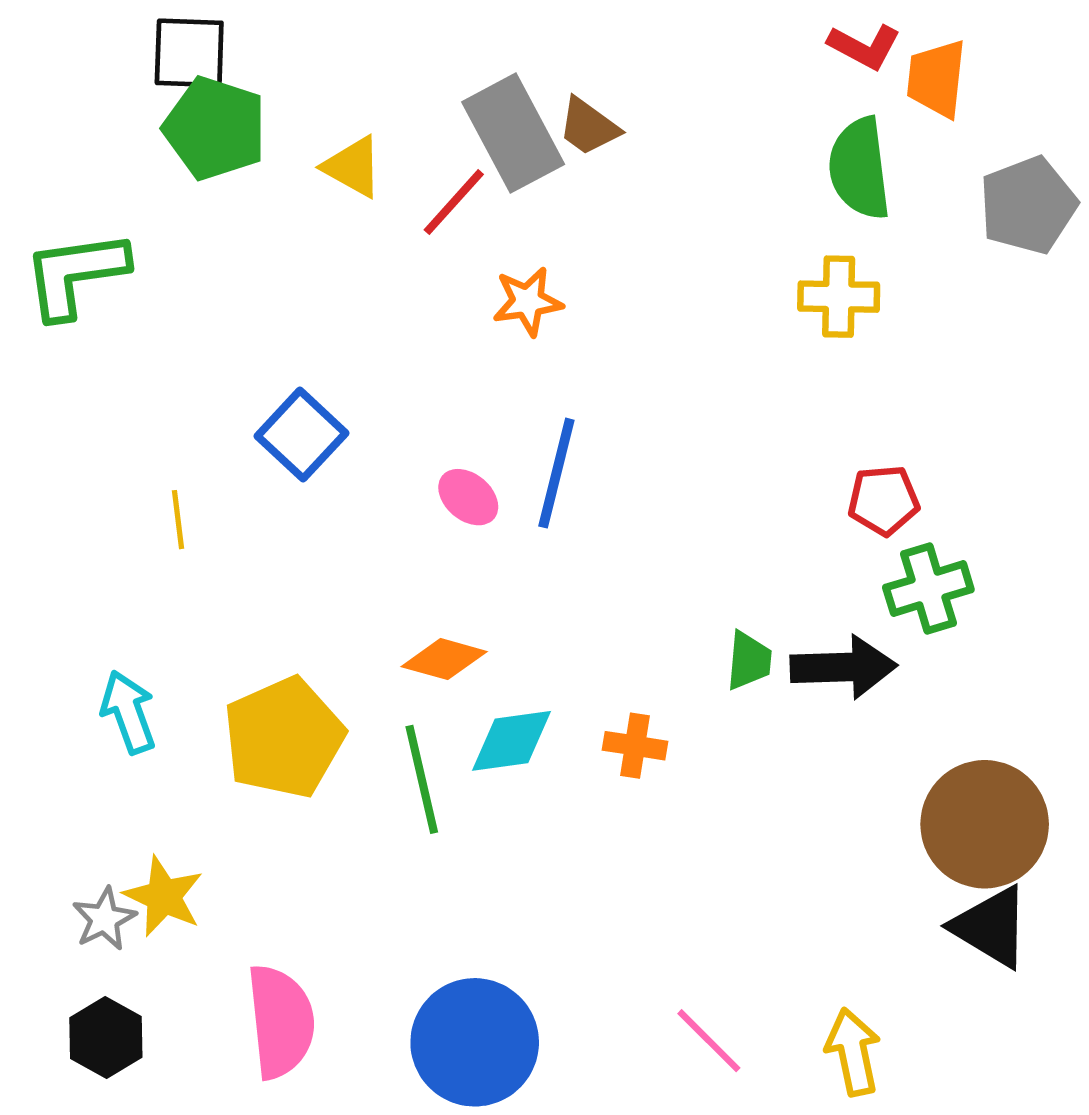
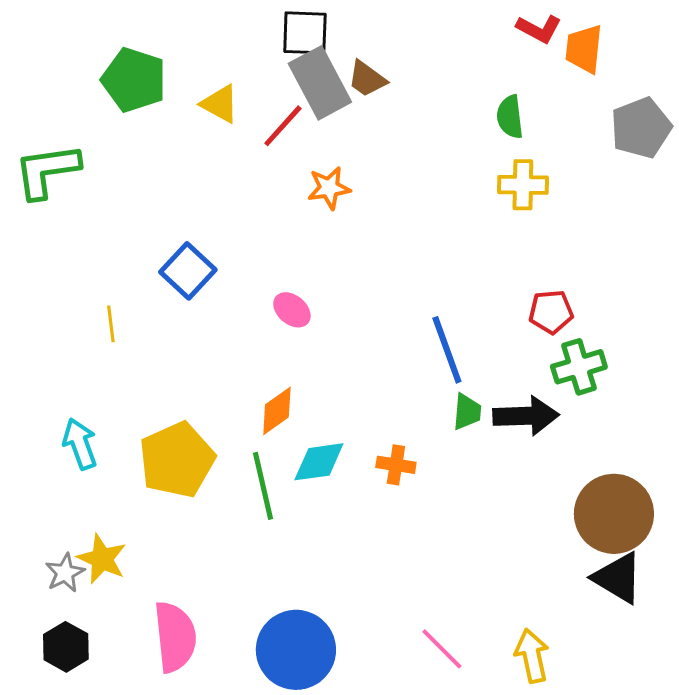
black square: (189, 53) -> (305, 33), moved
green semicircle: (860, 168) -> (510, 117), moved, size x0.7
blue line: (556, 473) -> (447, 350), moved, turned -34
orange diamond: (444, 659) -> (277, 411), turned -51

